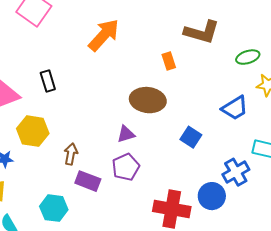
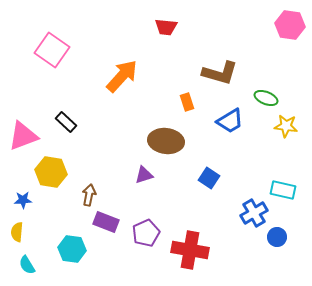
green ellipse: (248, 57) -> (266, 98), turned 40
black rectangle: (48, 81) -> (66, 122), turned -30
blue trapezoid: (235, 108) -> (230, 121), moved
purple pentagon: (126, 167) -> (146, 233), moved
blue circle: (212, 196) -> (277, 237), moved, size x0.7

